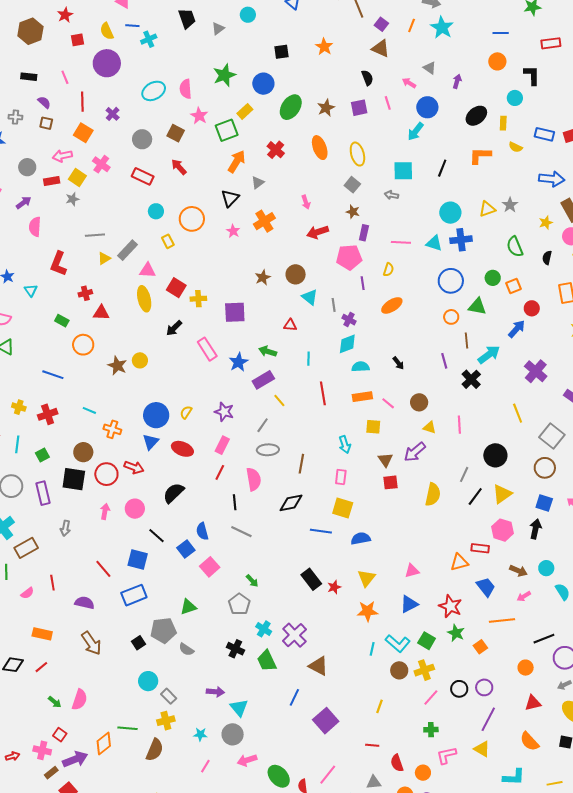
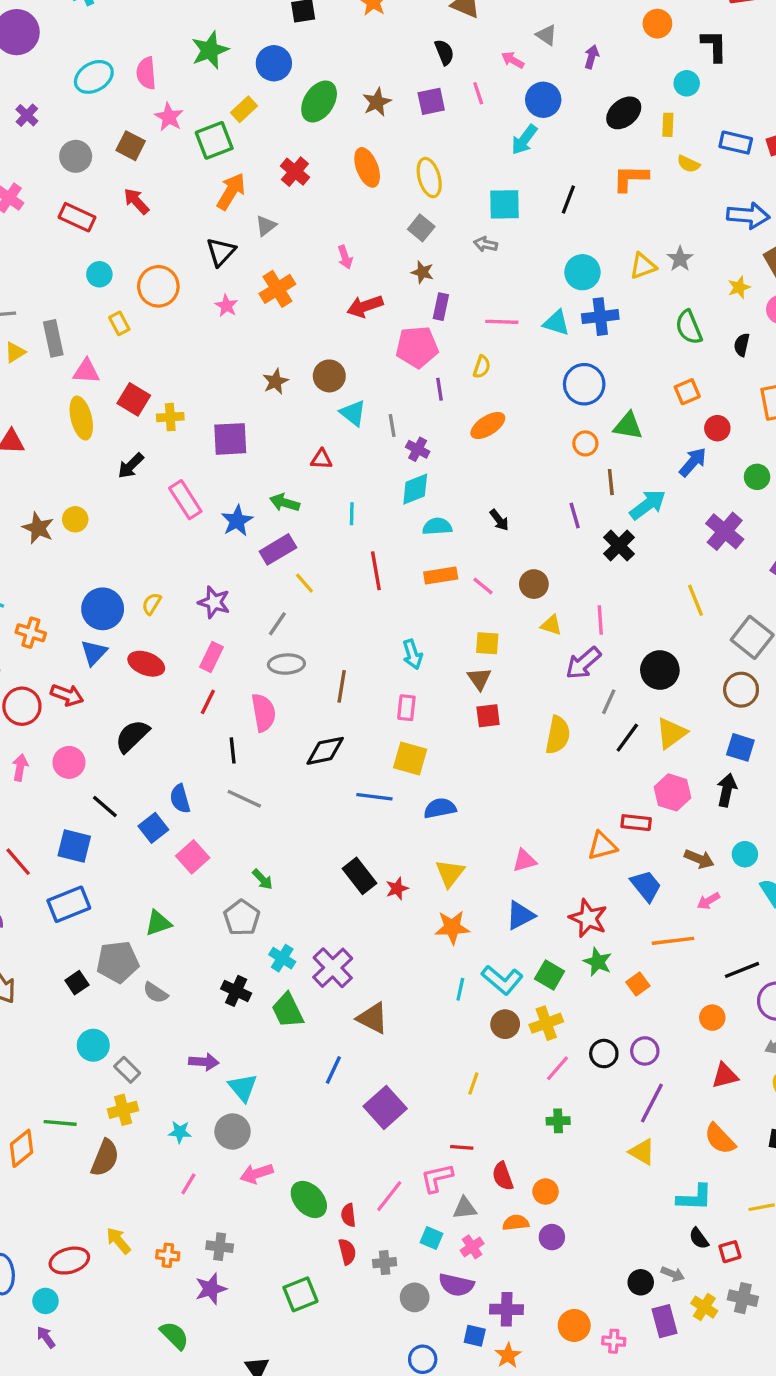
gray rectangle: (127, 250) -> (53, 338), turned -55
green circle: (493, 278) -> (757, 477), moved
yellow square: (373, 427) -> (487, 643), moved
purple arrow: (415, 452) -> (583, 663), moved
pink L-shape: (446, 755) -> (437, 1178), moved

